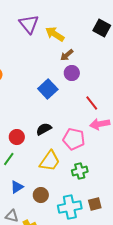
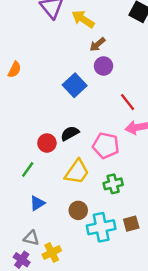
red circle: (17, 137) -> (47, 143), moved
brown circle: (41, 195) -> (78, 210), moved

